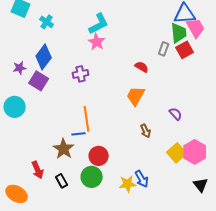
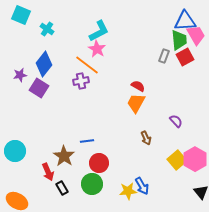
red semicircle: (142, 67) -> (138, 86), moved
cyan circle: (15, 107) -> (15, 151), moved
orange line: (87, 119) -> (87, 65), moved, turned -45
blue line: (79, 134) -> (87, 141), moved
red arrow: (38, 170) -> (48, 172), moved

